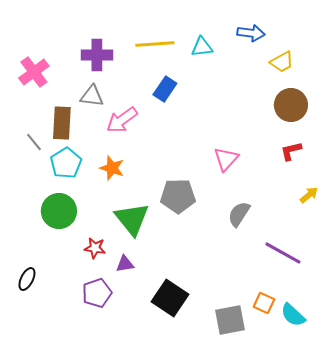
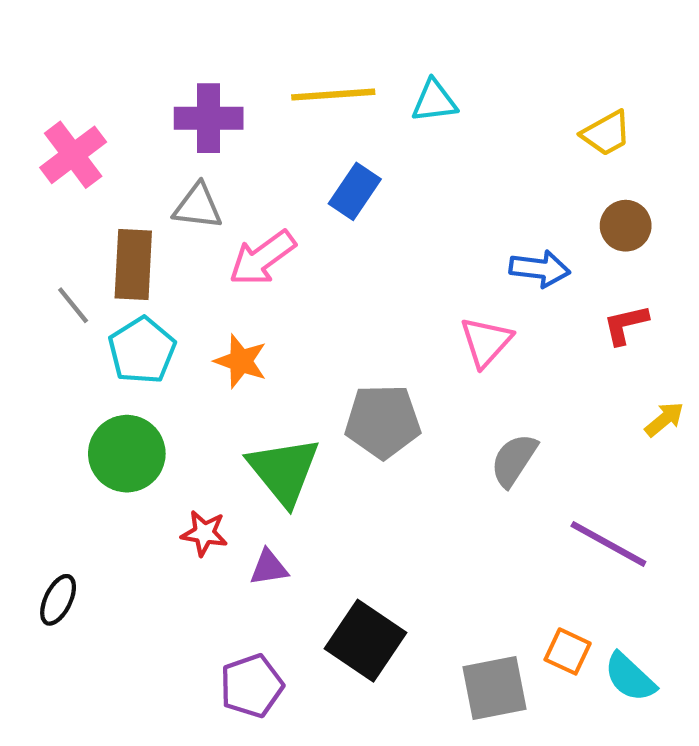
blue arrow: (251, 33) -> (540, 269), moved
brown circle: (291, 105) -> (626, 226), size x0.7
purple pentagon: (97, 293) -> (252, 686), moved

